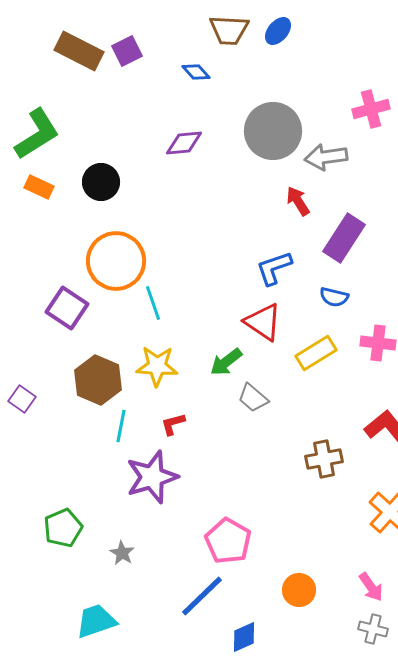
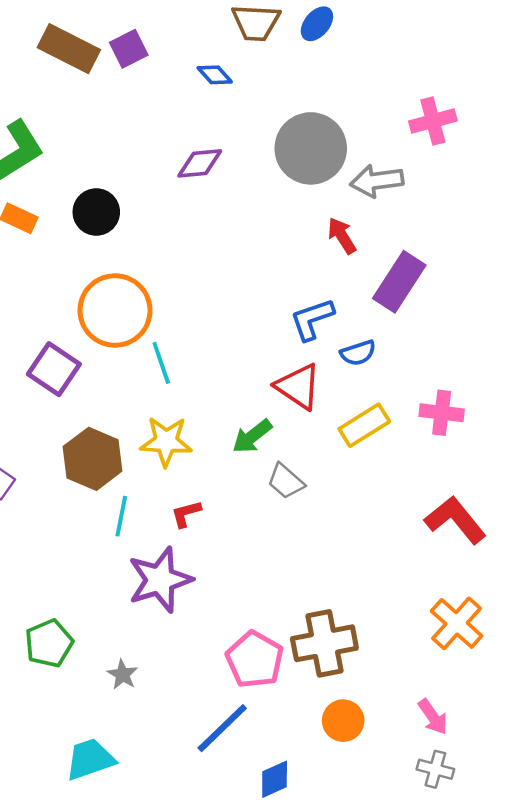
blue semicircle: (334, 297) -> (358, 353), moved, turned -32
brown cross: (324, 459) -> (324, 643), moved, size x1.4

